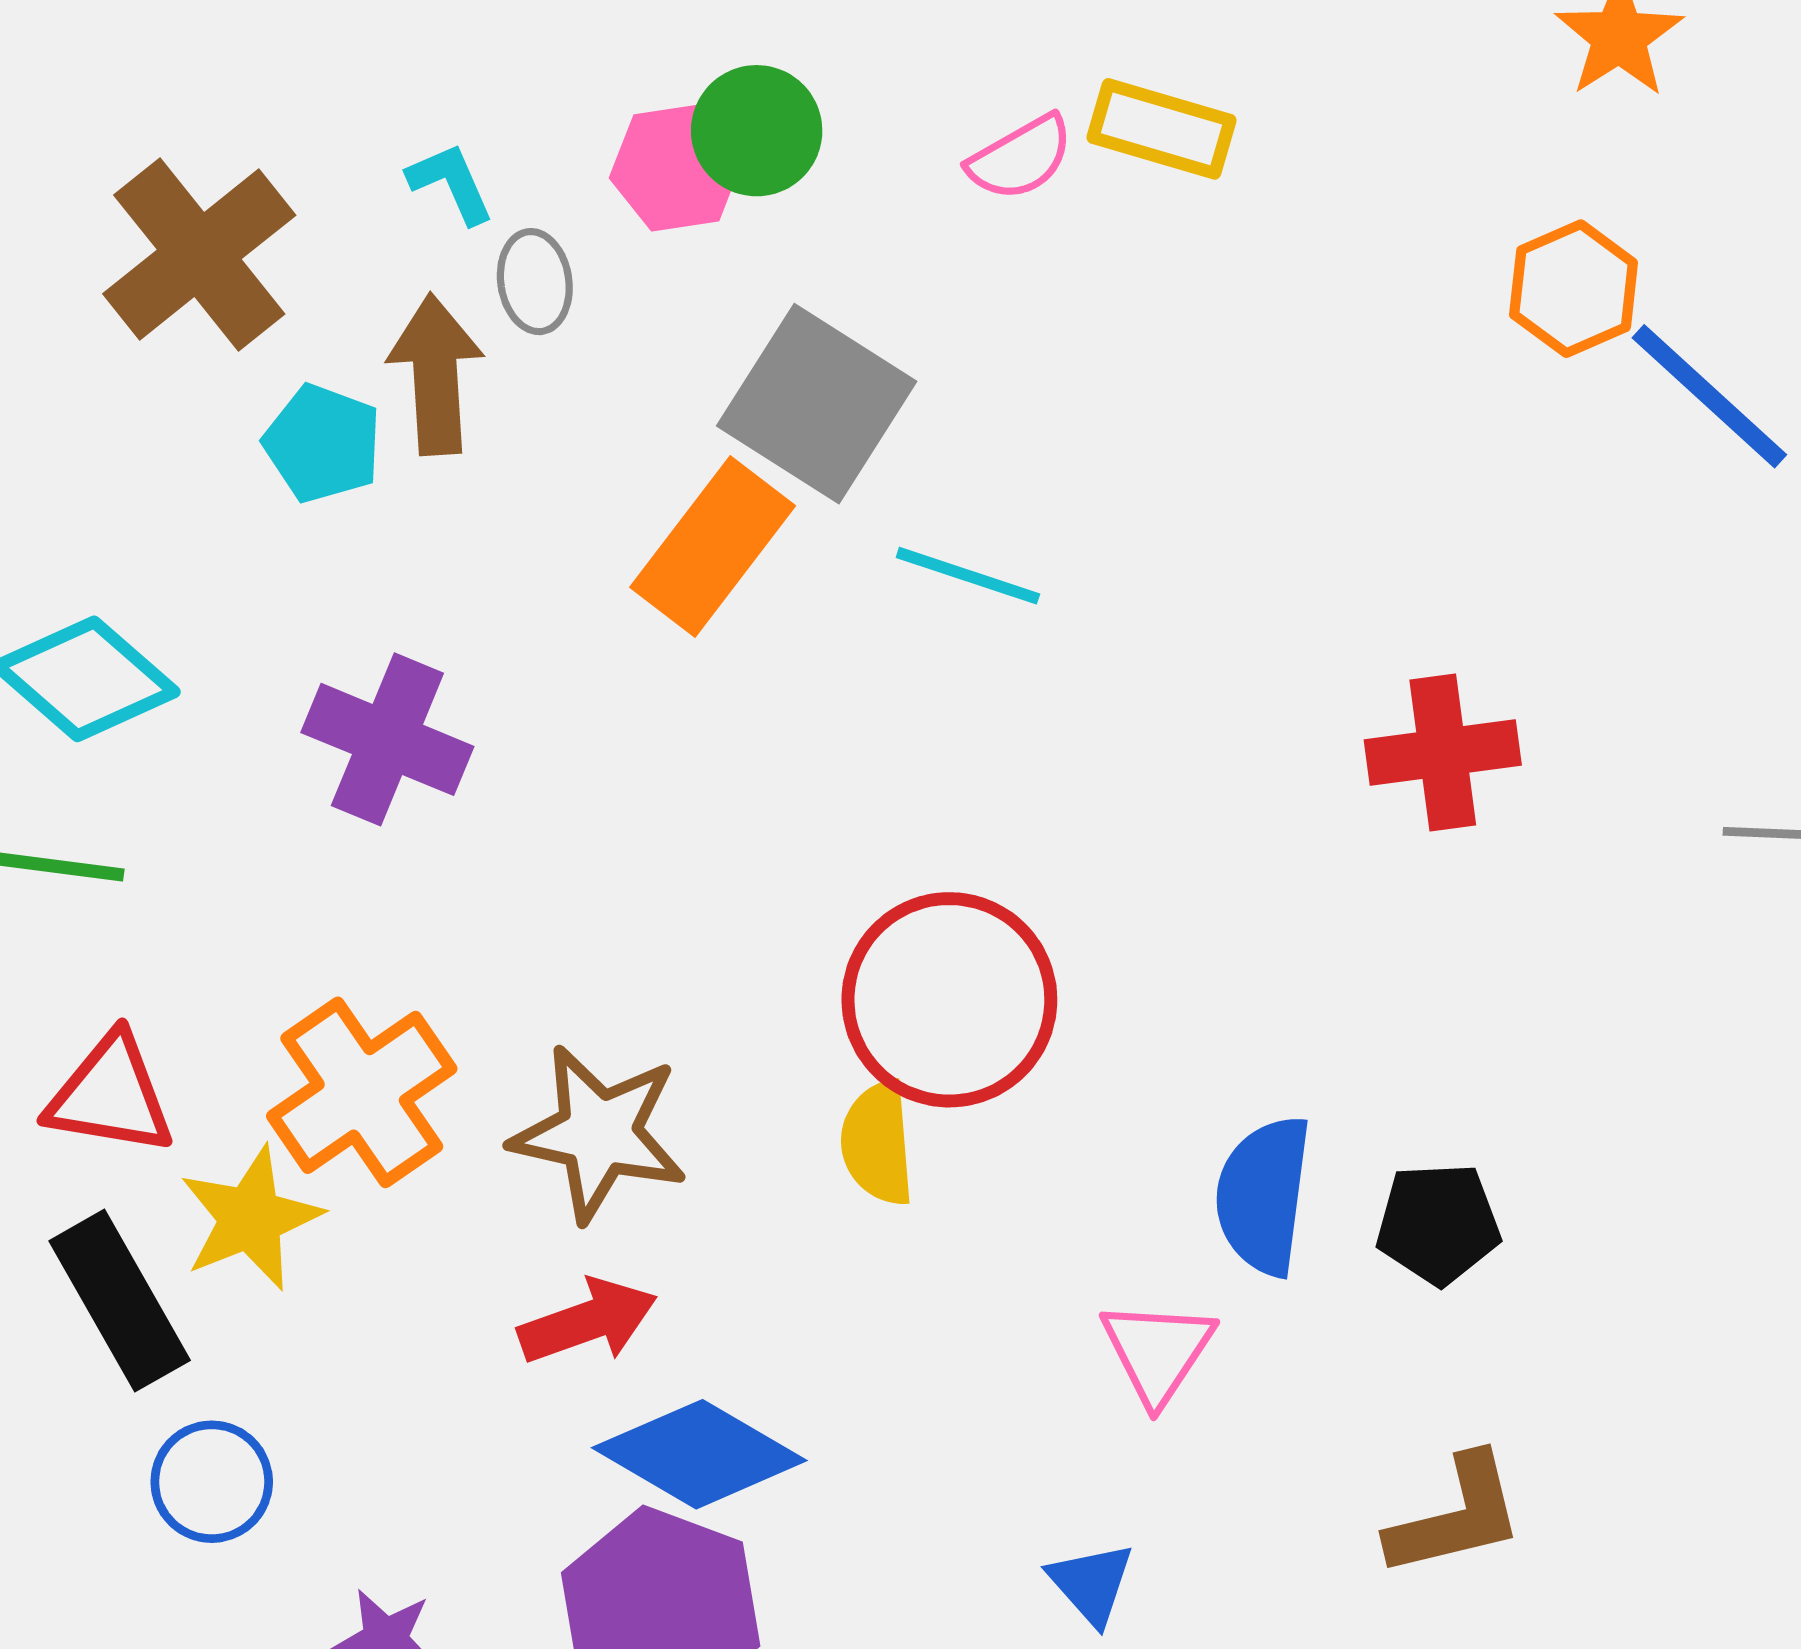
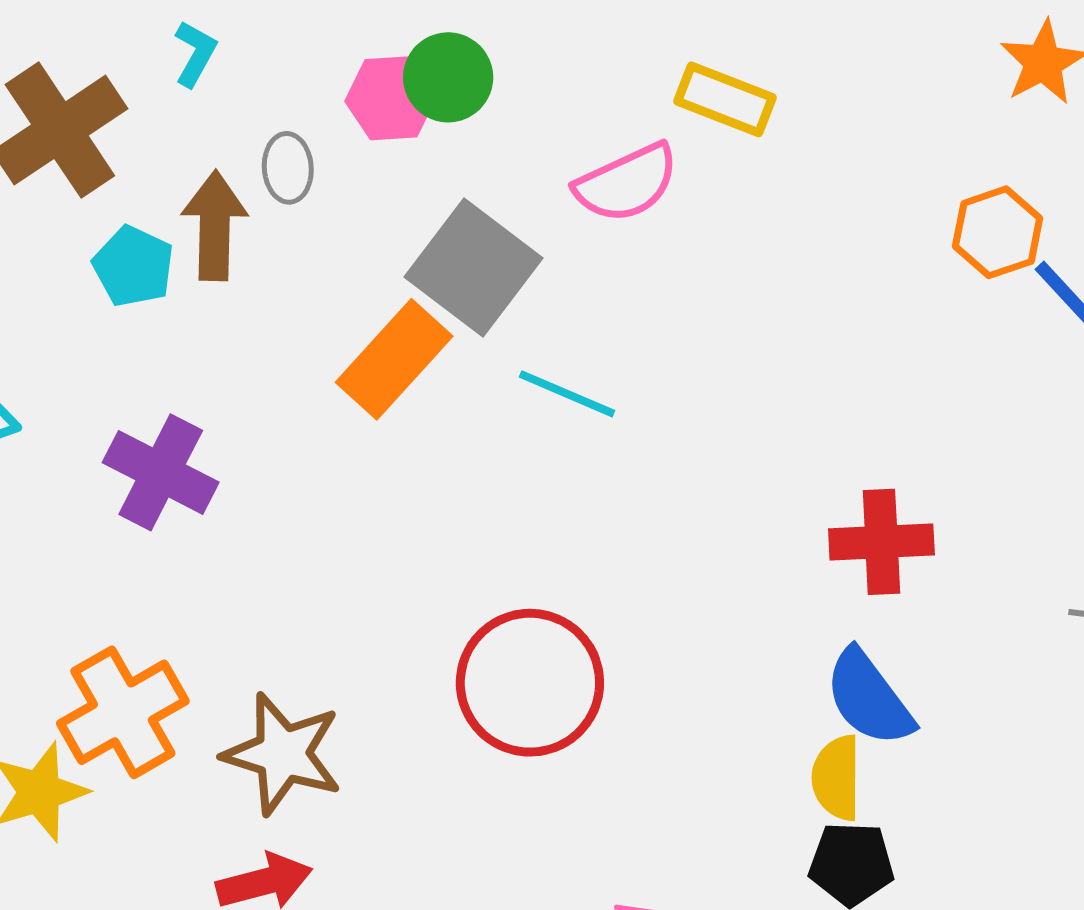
pink semicircle: (1021, 158) -> (627, 183), moved, size x1.4
cyan L-shape: (451, 183) -> (195, 54), moved, turned 48
yellow semicircle: (878, 1143) -> (837, 778), moved
blue semicircle: (1263, 1195) -> (869, 698), moved, turned -49

